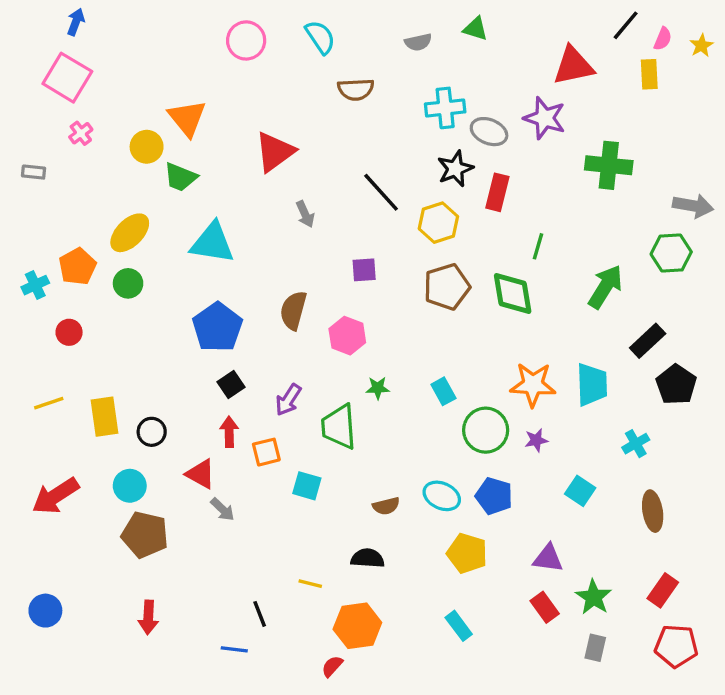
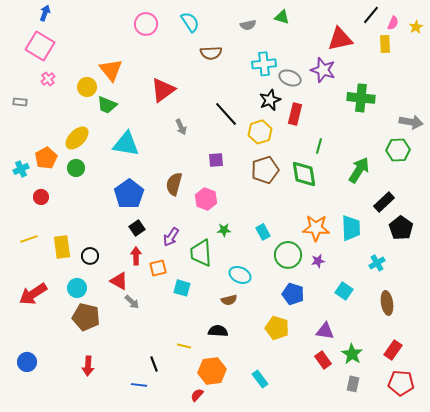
cyan ellipse: (442, 496) -> (240, 275), moved
cyan rectangle: (459, 626) -> (260, 379), moved

